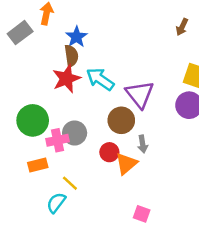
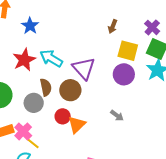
brown arrow: (182, 27) -> (113, 26), moved
brown semicircle: (71, 56) -> (46, 87), moved
pink cross: (58, 140) -> (23, 131), moved, turned -30
gray arrow: (143, 144) -> (117, 116), moved, turned -40

